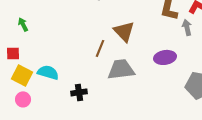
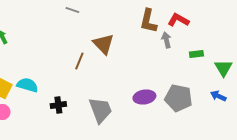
purple ellipse: (165, 57) -> (144, 97), moved
gray trapezoid: (121, 69) -> (100, 110), moved, turned 76

